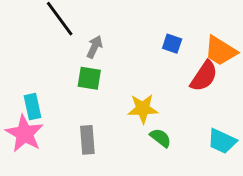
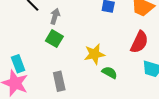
red semicircle: (204, 76) -> (139, 42), moved
green square: (89, 78) -> (54, 39), turned 30

